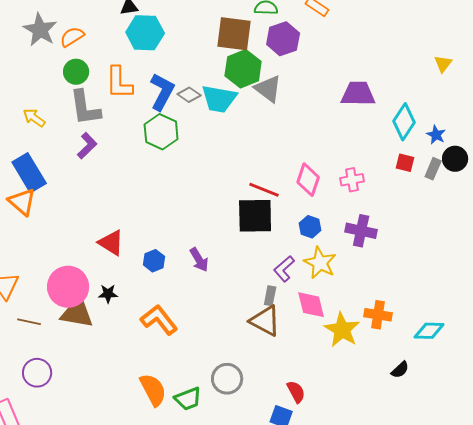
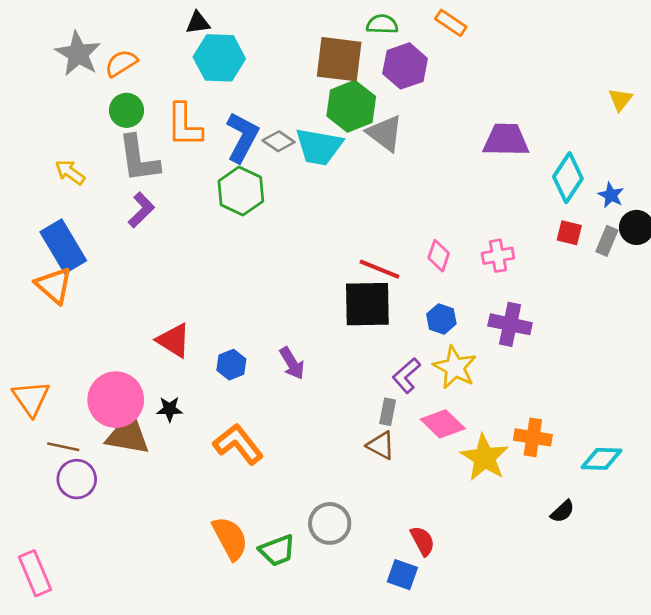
pink diamond: (308, 180) -> (439, 256), size x0.7
pink diamond: (311, 305) -> (443, 424), turned -32
brown triangle: (265, 321) -> (381, 445), size x0.7
purple circle: (37, 373) -> (77, 479), moved

